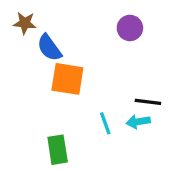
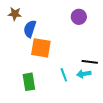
blue semicircle: (49, 48) -> (30, 29), turned 54
green rectangle: (58, 150) -> (29, 82), moved

